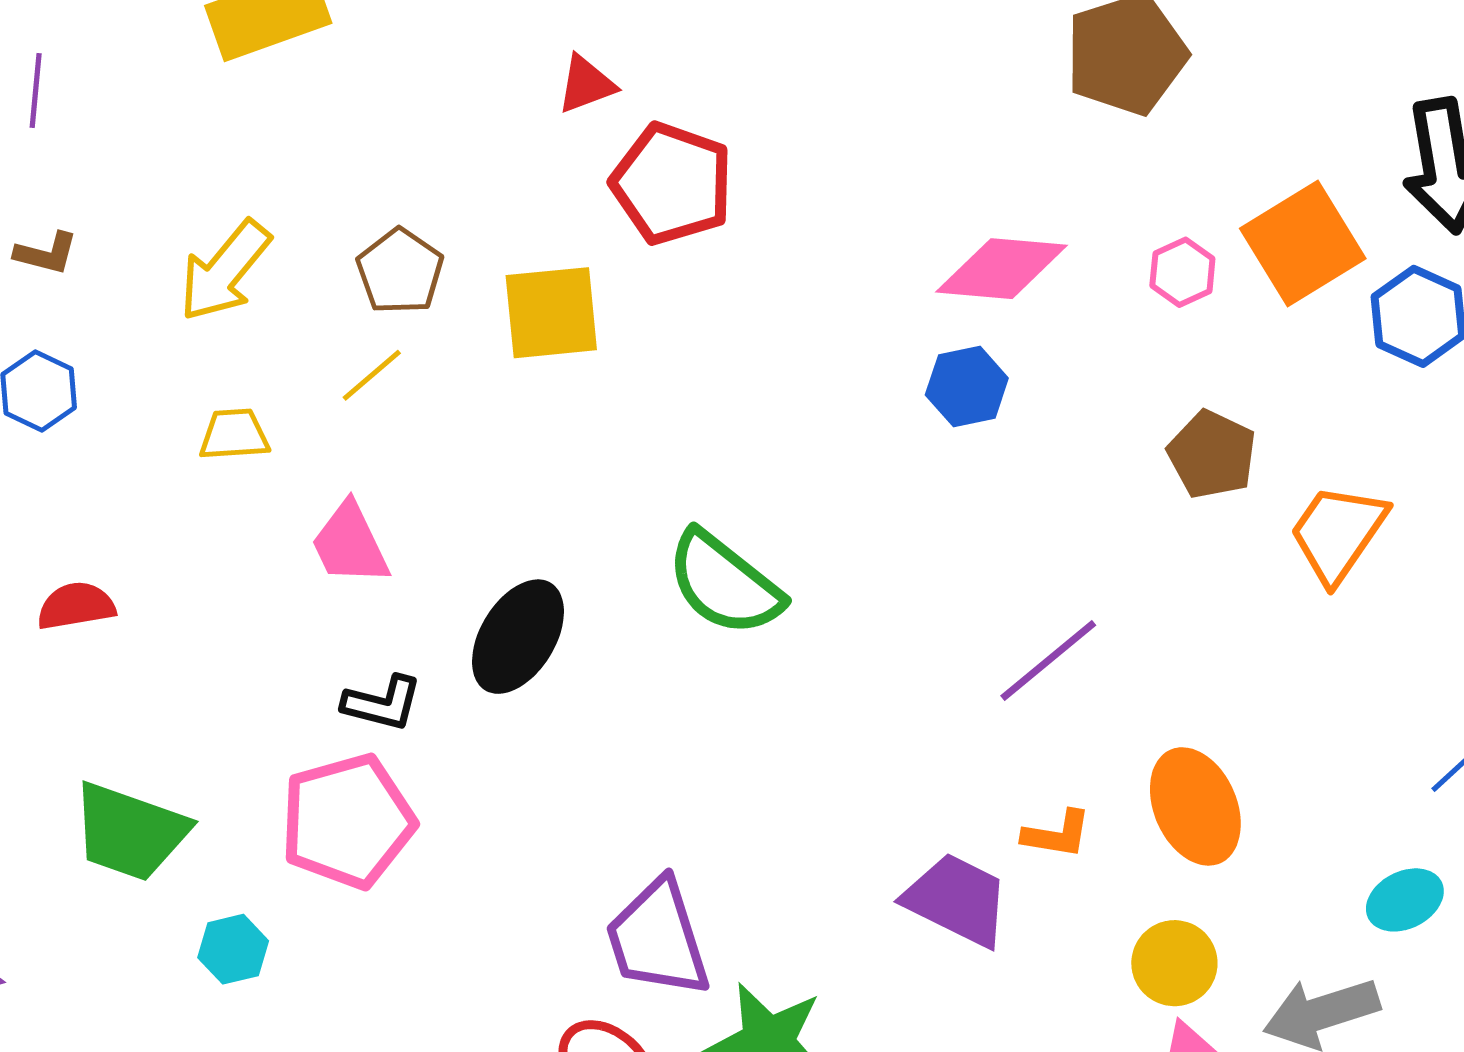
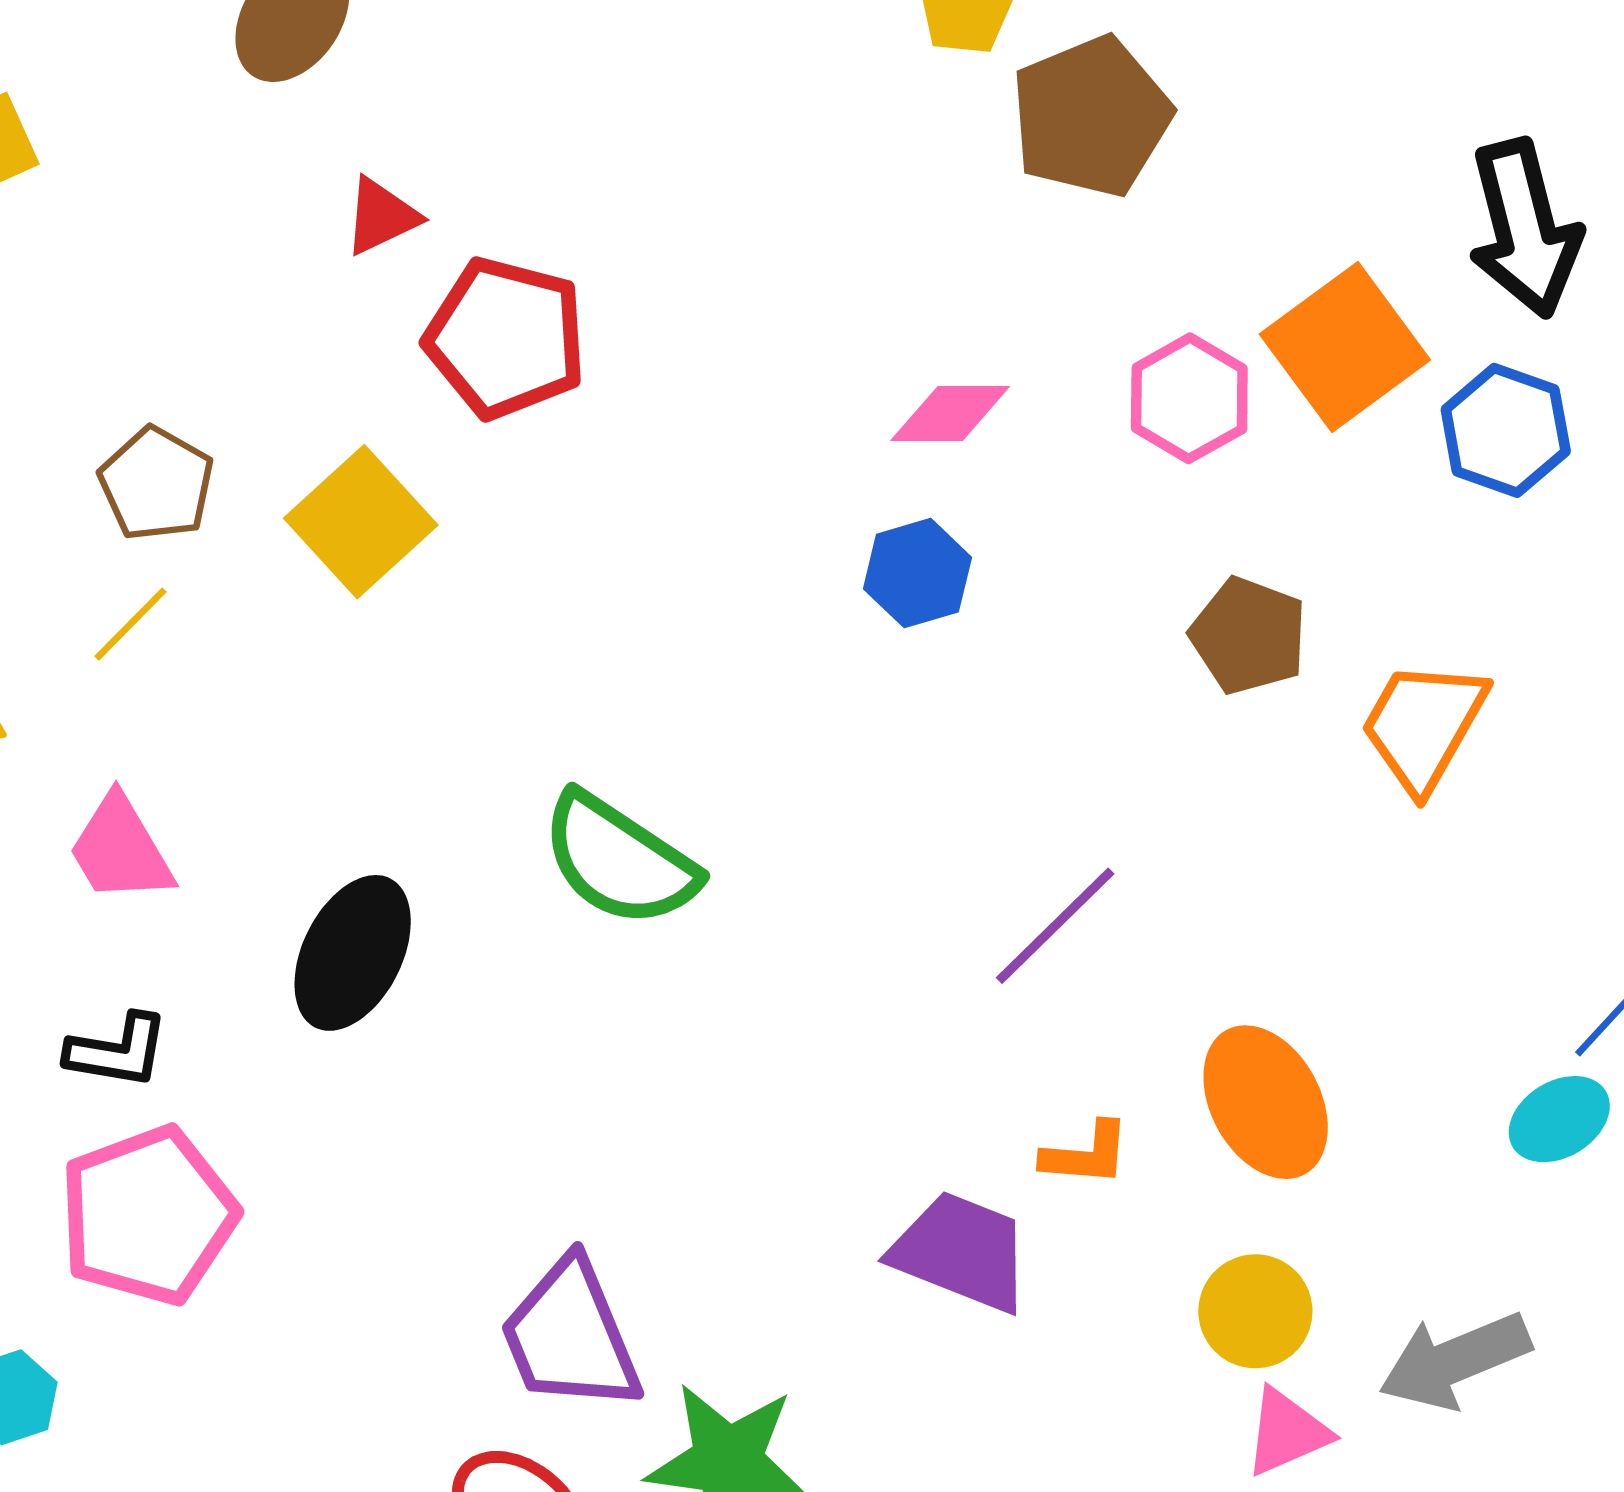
pink diamond: (1002, 269) -> (950, 414), size x0.7
pink hexagon: (1182, 272) -> (1189, 398), size x1.4
yellow square: (551, 313) -> (361, 522), turned -32
black L-shape: (382, 703) -> (117, 1051), moved
cyan ellipse: (1405, 900) -> (1559, 1119), moved

